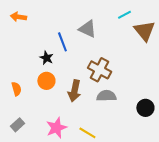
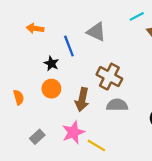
orange arrow: (18, 17) -> (35, 28), moved
gray rectangle: (17, 125) -> (37, 137), moved
pink star: (56, 128) -> (73, 132), moved

